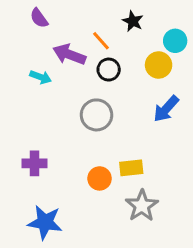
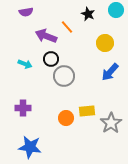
purple semicircle: (39, 18) -> (26, 12), turned -64
cyan circle: (175, 41) -> (116, 10), moved
black circle: (109, 70) -> (51, 59), moved
cyan arrow: (41, 77) -> (25, 64), moved
gray star: (142, 206) -> (111, 123), moved

